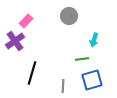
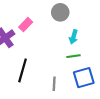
pink rectangle: (26, 21) -> (26, 25), moved
cyan arrow: (94, 40) -> (73, 37), moved

